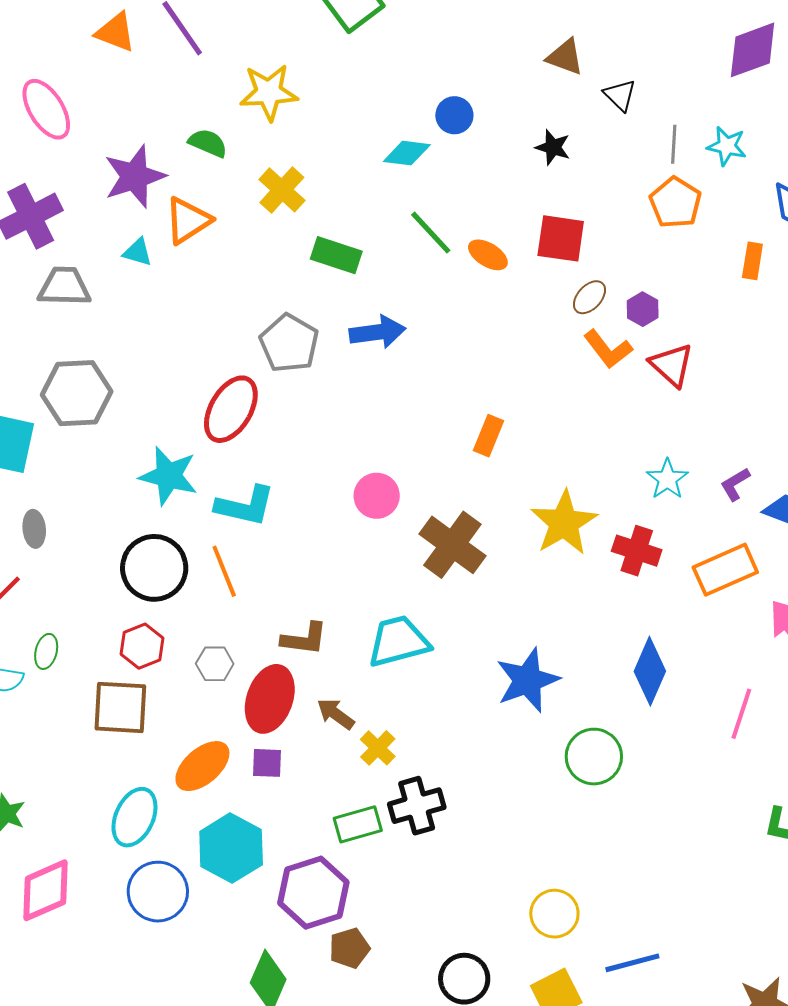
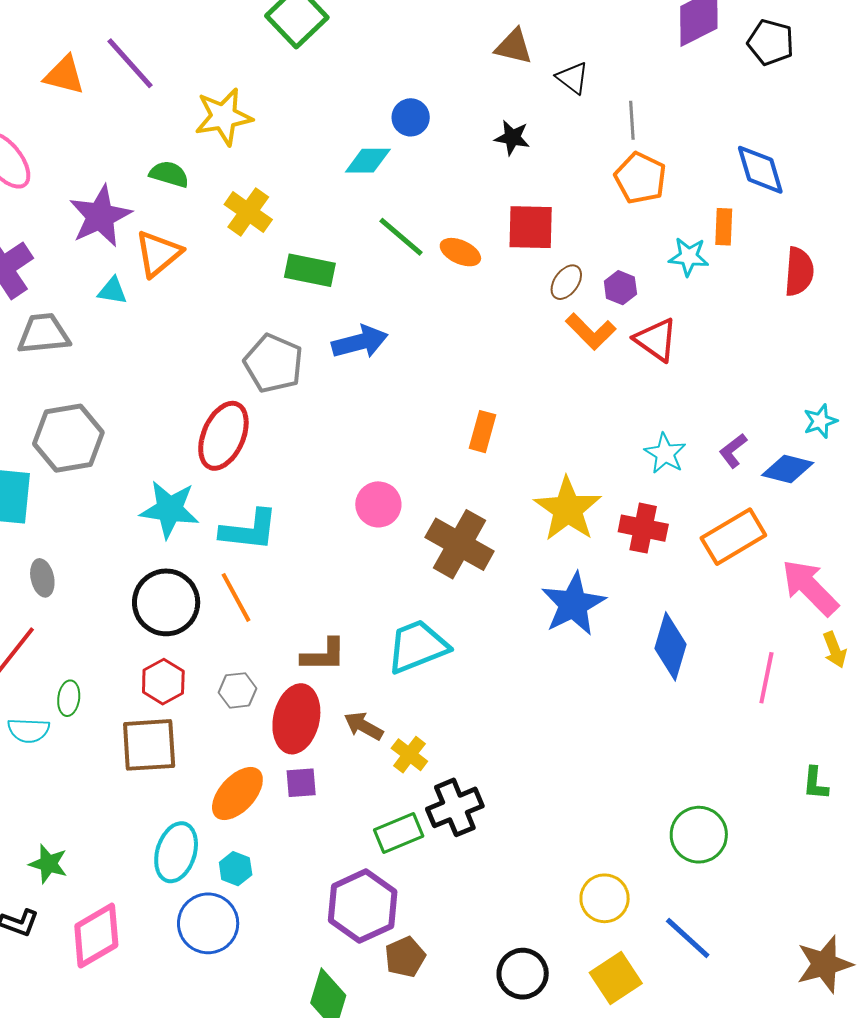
cyan star: (727, 146) -> (689, 257), moved
blue star: (528, 680) -> (573, 604), moved
green circle: (594, 757) -> (699, 835), moved
cyan hexagon: (231, 848) -> (236, 869), moved, size x0.5
blue line: (632, 963) -> (688, 938), turned 64

